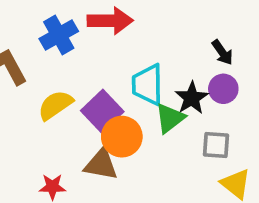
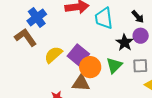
blue cross: (59, 35) -> (37, 17), moved
cyan trapezoid: (148, 85) -> (104, 18), moved
green triangle: (170, 118) -> (114, 65), moved

